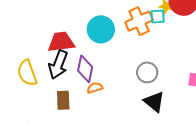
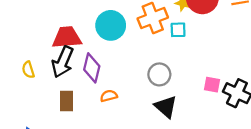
cyan square: (158, 16) -> (178, 30), moved
yellow semicircle: (27, 73) -> (28, 70), size x0.6
orange semicircle: (95, 88) -> (109, 96), moved

